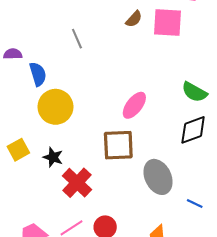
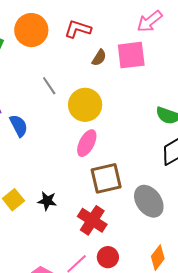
pink ellipse: (134, 105) -> (87, 143), moved
yellow circle: (55, 107) -> (85, 105), moved
red cross: (77, 183) -> (92, 220), moved

